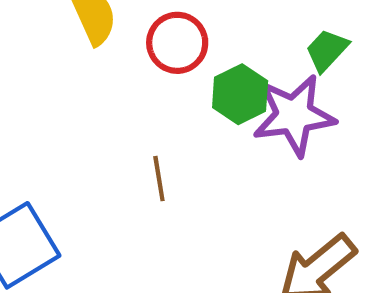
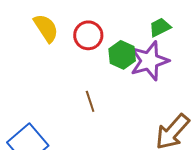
green trapezoid: (327, 50) -> (160, 27), turned 30

